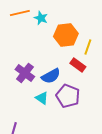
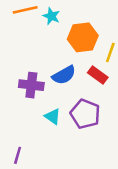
purple cross: (25, 73) -> (31, 85), turned -30
blue semicircle: (51, 76) -> (64, 75), moved

